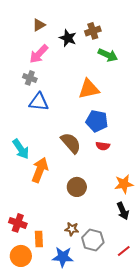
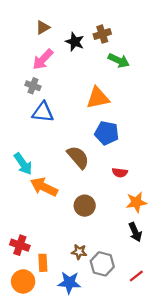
red semicircle: (103, 146) -> (120, 173), moved
orange arrow: (40, 170) -> (44, 187), turned -85

